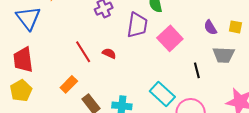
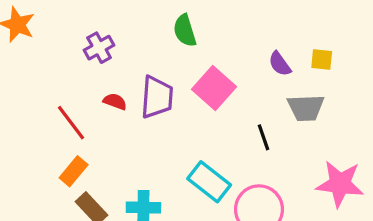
purple trapezoid: (137, 25) -> (157, 97), moved
red semicircle: (109, 53) -> (115, 102), moved
orange rectangle: (69, 84) -> (74, 171), moved

